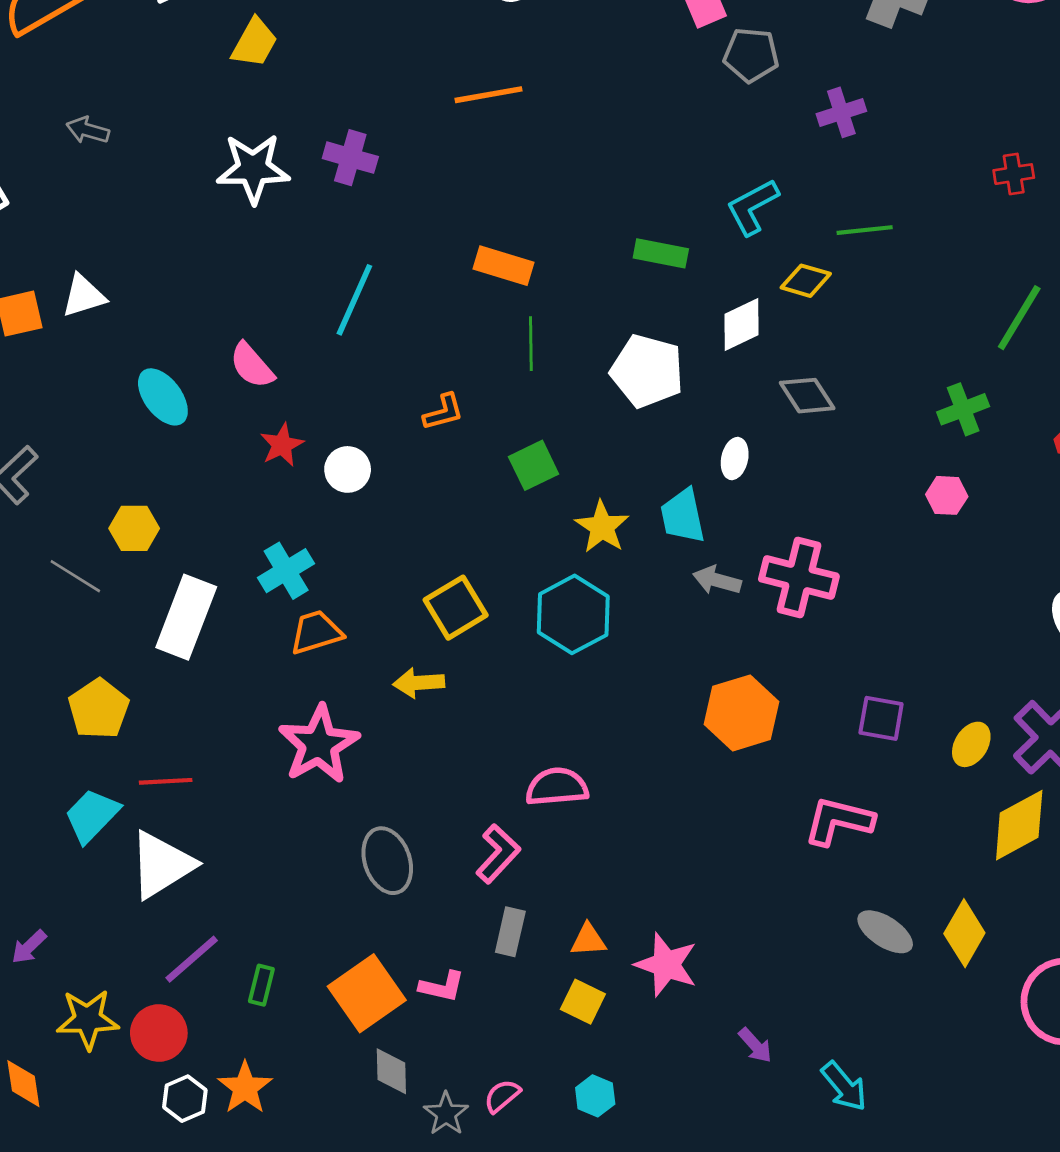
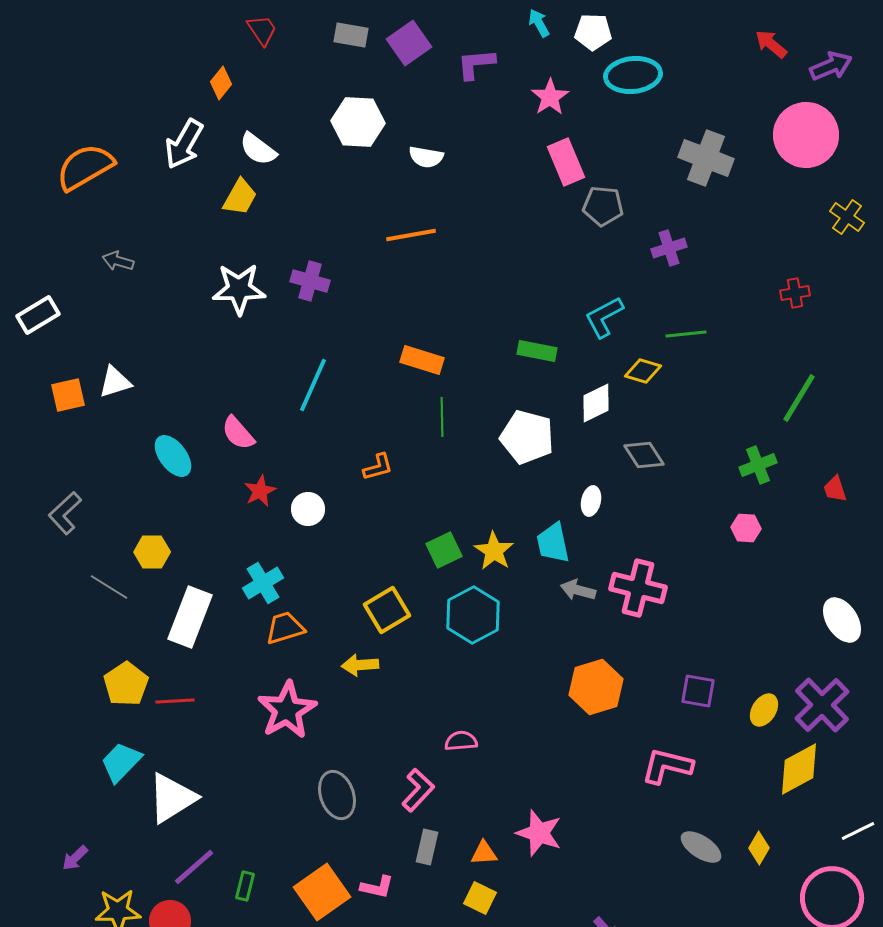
green square: (534, 465) -> (444, 550), moved
red line: (166, 781) -> (175, 701), moved
pink semicircle: (557, 787) -> (461, 741), size x0.7
yellow diamond: (964, 933) -> (759, 848), size x0.7
pink star: (666, 965) -> (539, 833), moved

